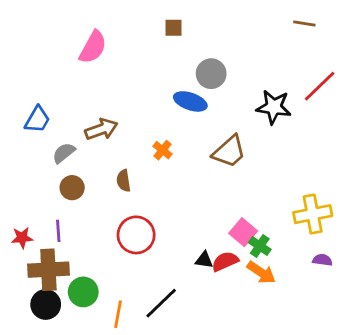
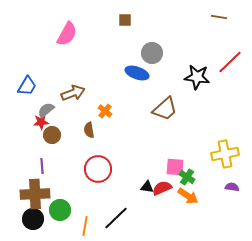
orange cross: (162, 150) -> (105, 111), moved
pink square: (243, 232) -> (175, 167), turned -36
red star: (22, 238) -> (41, 122), moved

